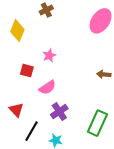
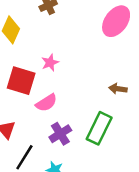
red square: (27, 71) -> (21, 81), size x1.6
green rectangle: (97, 123) -> (99, 128), moved

